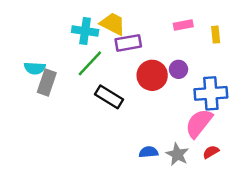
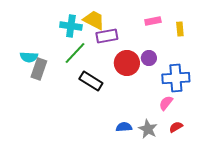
pink semicircle: (199, 123) -> (166, 103), size x0.6

